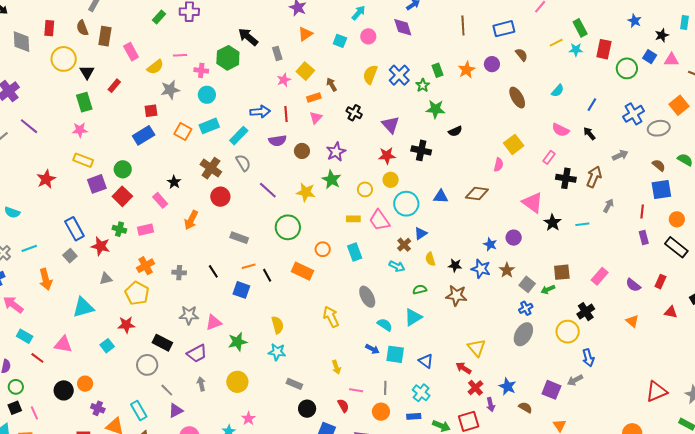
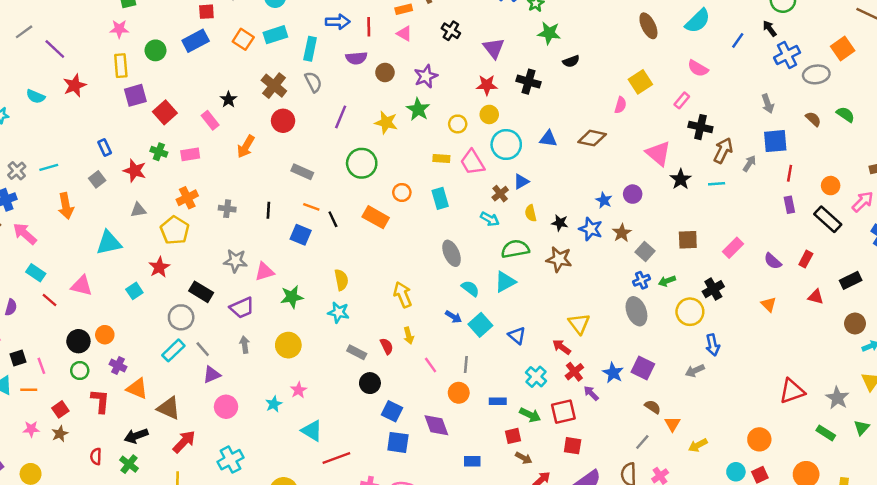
cyan semicircle: (558, 91) -> (698, 21), size x1.6
pink triangle: (316, 118) -> (404, 34), turned -48
purple line: (29, 126) -> (55, 49), moved
black arrow: (589, 133) -> (770, 29), moved
cyan rectangle: (239, 136) -> (310, 49), turned -36
gray arrow: (620, 155) -> (768, 104), turned 91
yellow rectangle: (83, 160) -> (121, 66), turned 60
green circle: (123, 169) -> (155, 50), moved
brown arrow: (594, 177) -> (723, 150), moved
blue square: (661, 189) -> (775, 141), moved
purple line: (268, 190) -> (341, 117), turned 66
cyan semicircle: (12, 212) -> (36, 96), moved
blue rectangle: (74, 229) -> (105, 147), size x0.6
orange line: (249, 266) -> (311, 207), turned 32
black line: (213, 271) -> (268, 210), turned 32
green arrow: (548, 289) -> (667, 281), moved
green semicircle: (420, 290) -> (515, 249), size x1.6
yellow arrow: (331, 317) -> (403, 295), moved
red star: (126, 325) -> (159, 267), turned -30
gray ellipse: (523, 334) -> (636, 311), turned -55
cyan square: (395, 354) -> (480, 325), turned 36
green circle: (16, 387) -> (80, 371), moved
pink line: (356, 390) -> (431, 365), turned 40
purple square: (551, 390) -> (643, 368), moved
cyan cross: (421, 393) -> (536, 377), moved
purple arrow: (491, 405) -> (591, 393), turned 144
red semicircle: (343, 406) -> (387, 346), moved
brown semicircle: (525, 407) -> (653, 407), moved
cyan rectangle: (139, 411) -> (173, 350), moved, turned 72

